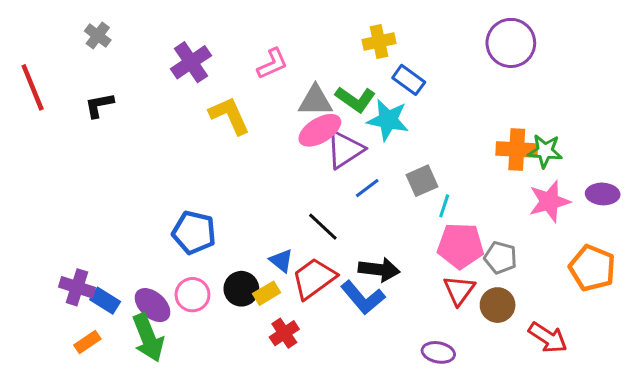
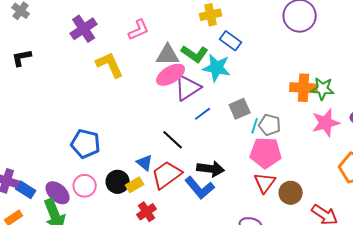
gray pentagon: (500, 258) -> (270, 125), moved

